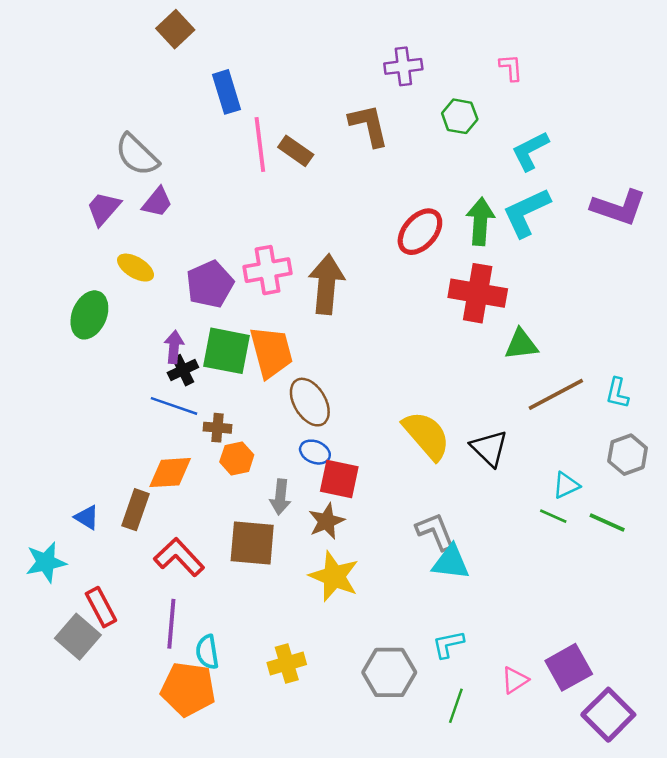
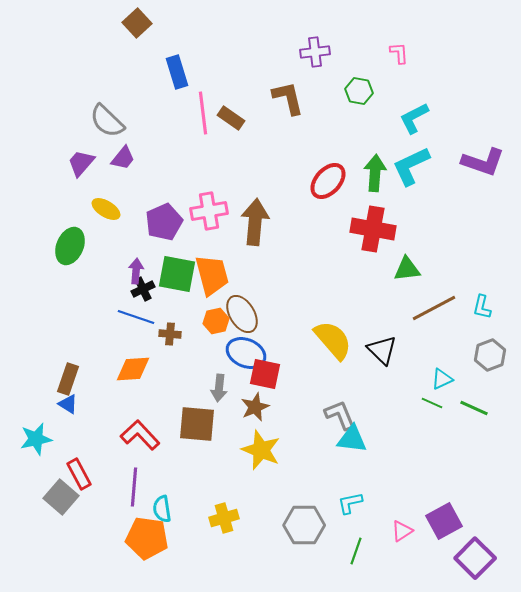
blue ellipse: (315, 452) -> (246, 353), size x1.6
orange hexagon: (237, 458) -> (216, 321), moved
brown rectangle: (136, 510) -> (68, 379), moved

